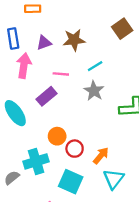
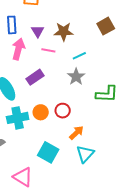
purple triangle: (44, 43) -> (38, 31), turned -48
pink line: (61, 74) -> (48, 50), moved
red circle: (75, 149) -> (63, 111), moved
cyan cross: (36, 161) -> (18, 118), moved

